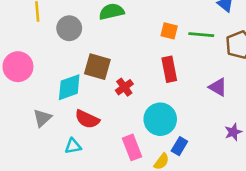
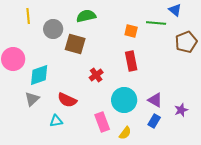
green line: (201, 35) -> (156, 23), moved
brown square: (97, 67) -> (75, 44), moved
cyan diamond: (69, 87) -> (39, 75), moved
purple triangle: (218, 87) -> (155, 100), moved
blue rectangle: (179, 146) -> (154, 121), moved

